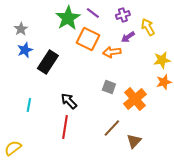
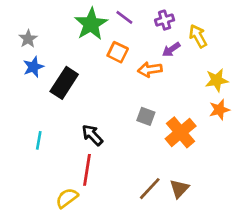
orange square: (88, 39) -> (118, 52), size x0.7
brown line: (112, 128) -> (150, 189), moved
yellow semicircle: (13, 148) -> (67, 198), moved

